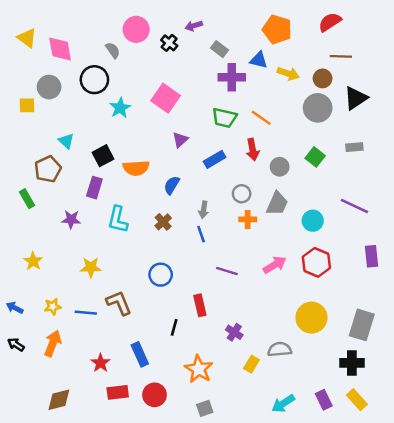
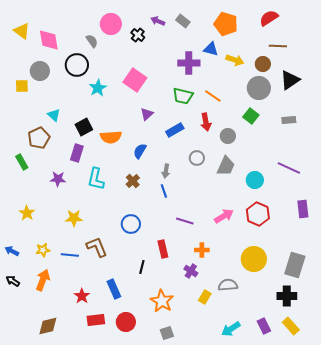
purple arrow: (194, 26) -> (158, 21), turned 40
gray rectangle: (220, 49) -> (183, 21), moved
green square: (315, 157) -> (251, 116), moved
orange cross: (248, 219) -> (202, 250), moved

